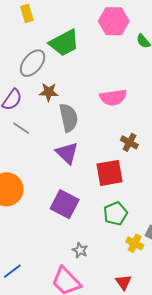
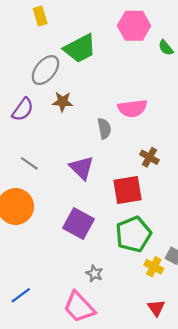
gray semicircle: (69, 118) -> (104, 128), moved, size x0.7
gray line: (21, 128) -> (29, 163), moved
green pentagon: (116, 214) -> (133, 234), size x1.4
red triangle: (123, 282) -> (156, 308), moved

